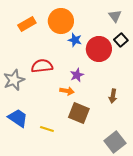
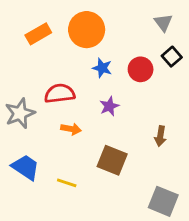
blue star: (75, 40) -> (102, 68), moved
red circle: (99, 49) -> (141, 69), size x0.7
orange arrow: (67, 91) -> (71, 129), moved
gray square: (115, 142) -> (163, 201), turned -30

